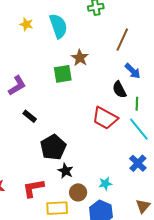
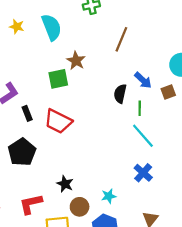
blue arrow: (133, 71) -> (143, 80), moved
black semicircle: (119, 90) -> (120, 94), turned 42
black rectangle: (30, 116) -> (27, 113), moved, turned 32
red trapezoid: (105, 118) -> (58, 121), moved
black pentagon: (53, 147) -> (22, 152), moved

